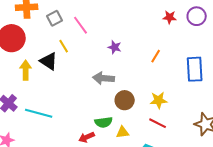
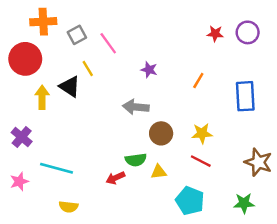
cyan line: (39, 113) -> (56, 168), moved

